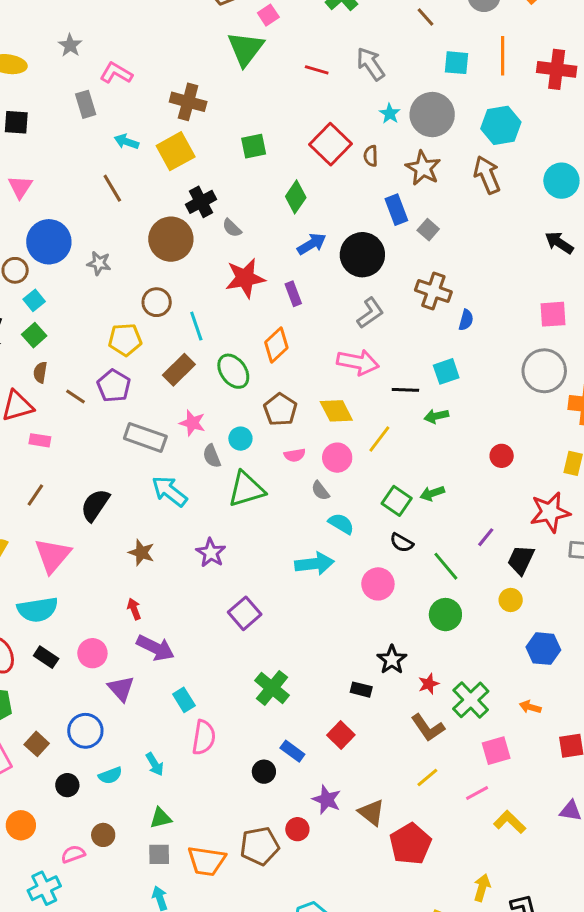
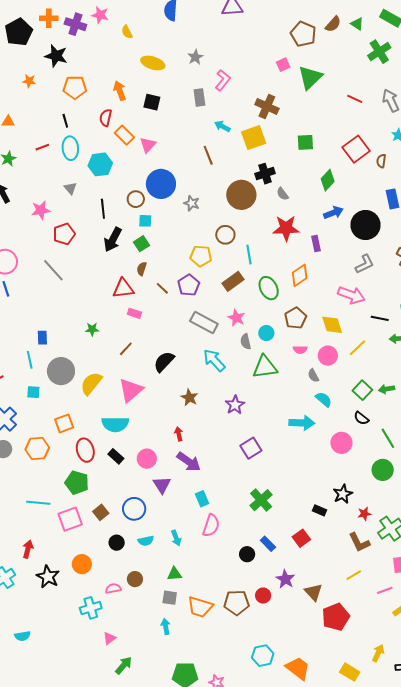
pink square: (268, 15) -> (283, 65), moved
pink L-shape: (116, 73) -> (223, 80), turned 90
cyan square: (34, 300) -> (145, 221), turned 32

